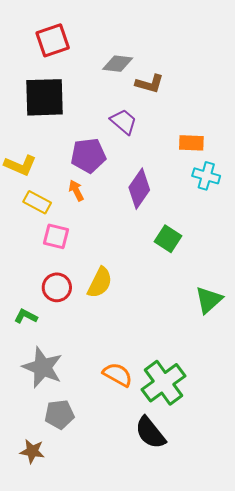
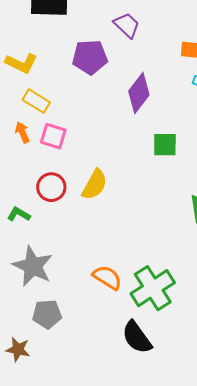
orange arrow: (76, 190) -> (22, 132), moved
green square: (168, 239) -> (165, 145), turned -36

